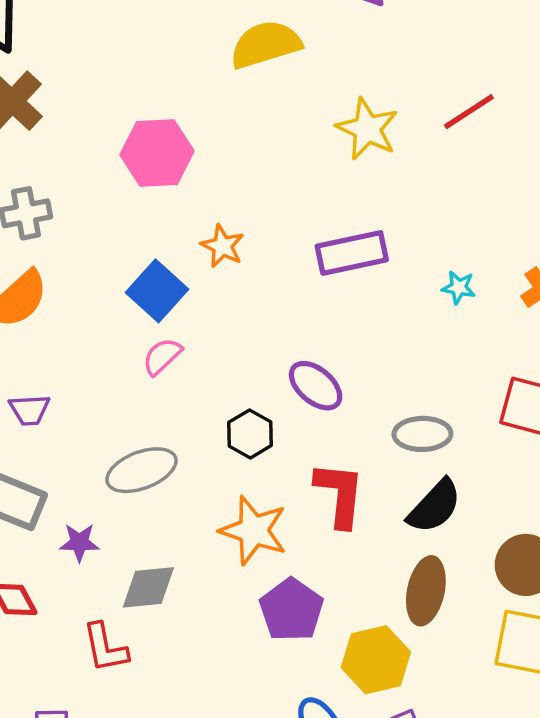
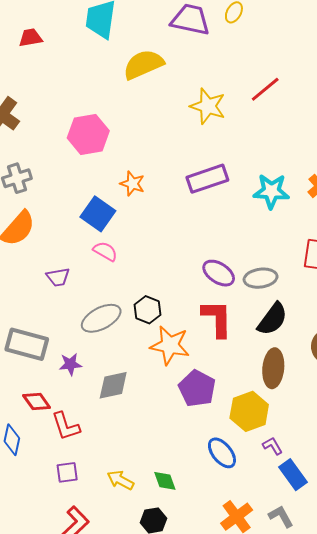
cyan star: (459, 287) -> (271, 191), size x1.8
pink semicircle: (162, 356) -> (105, 251), turned 80
purple ellipse: (316, 386) -> (219, 273), moved
purple trapezoid: (29, 410) -> (58, 277), moved
black hexagon: (250, 434) -> (147, 310), moved
red L-shape: (105, 648) -> (66, 426), moved

